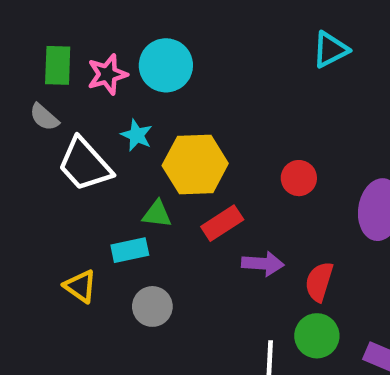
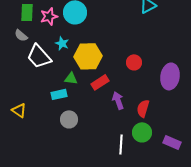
purple arrow: (263, 264) -> (118, 100), turned -114
yellow triangle: (80, 286) -> (19, 110), moved

